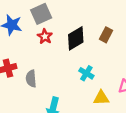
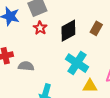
cyan cross: (86, 73) -> (77, 63), size x1.6
gray semicircle: (31, 79) -> (26, 66), turned 98

